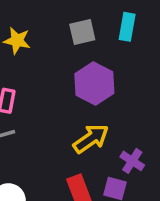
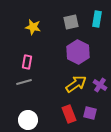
purple cross: (132, 161) -> (100, 85), moved

